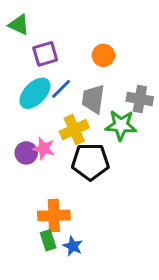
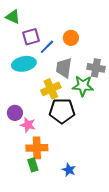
blue line: (61, 89) -> (47, 47), moved
cyan ellipse: (35, 93) -> (24, 64), turned 35
pink star: (44, 149) -> (28, 125), moved
purple circle: (26, 153) -> (15, 113), moved
blue star: (73, 246) -> (69, 170), moved

